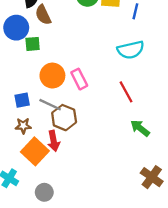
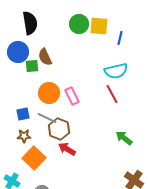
brown semicircle: (43, 15) -> (45, 57), moved
red line: (126, 92) -> (112, 94), moved
red arrow: (54, 141) -> (67, 149), moved, turned 132

